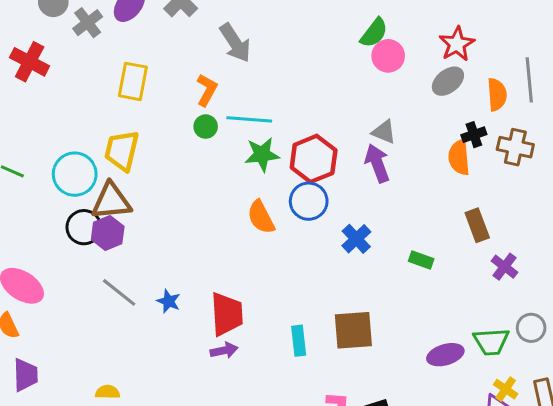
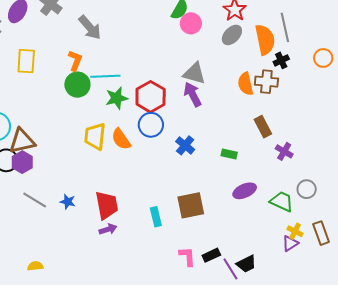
orange semicircle: (497, 94) -> (265, 40), size x1.4
green circle: (206, 127) -> (77, 85), size x1.6
gray triangle: (384, 132) -> (194, 73), size x1.4
black cross: (474, 135) -> (281, 60), moved
brown cross: (515, 147) -> (266, 82), moved
yellow trapezoid: (122, 150) -> (95, 136), moved
green trapezoid: (491, 342) -> (282, 201), turned -145
purple ellipse: (445, 355) -> (245, 191), moved

